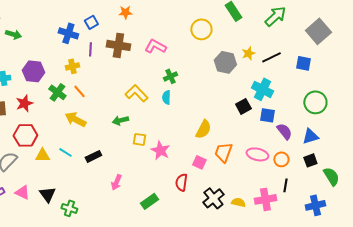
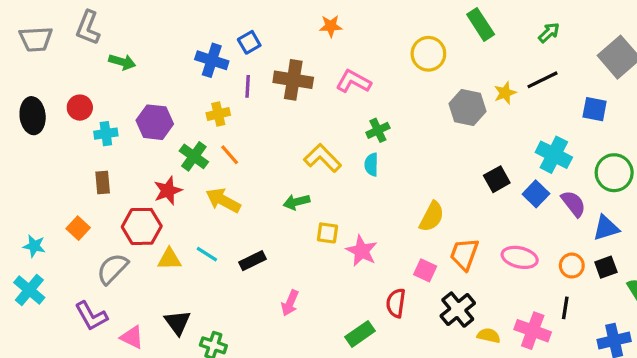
orange star: (125, 12) -> (331, 26), moved
green arrow: (275, 16) -> (549, 33), size x0.6
black line: (271, 57) -> (542, 80), moved
cyan cross: (262, 89) -> (554, 155), moved
red star: (24, 103) -> (168, 191), moved
blue square: (267, 115) -> (536, 194), turned 35
purple semicircle: (284, 131) -> (573, 204), moved
orange circle: (281, 159) -> (572, 266), moved
pink triangle: (22, 192) -> (132, 337), moved
black cross: (213, 198) -> (458, 310), moved
pink cross: (265, 199) -> (533, 331), turned 30
green rectangle: (149, 201) -> (360, 334), moved

